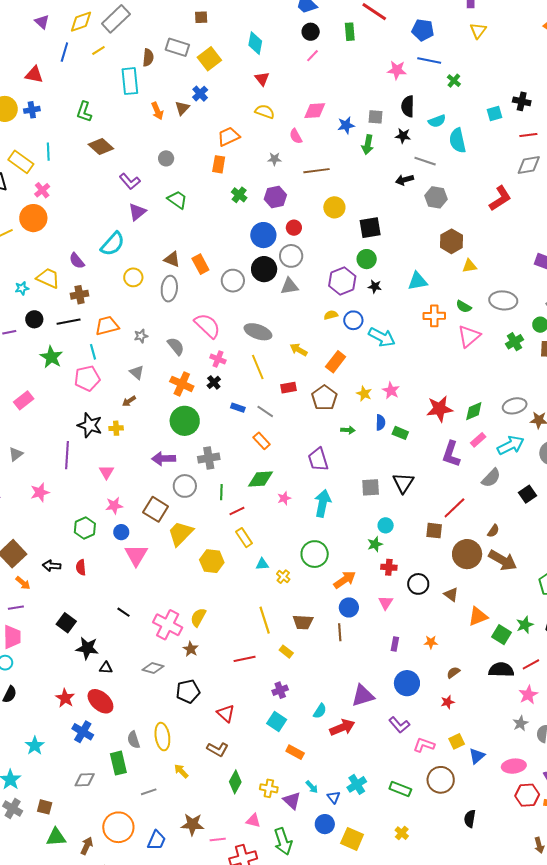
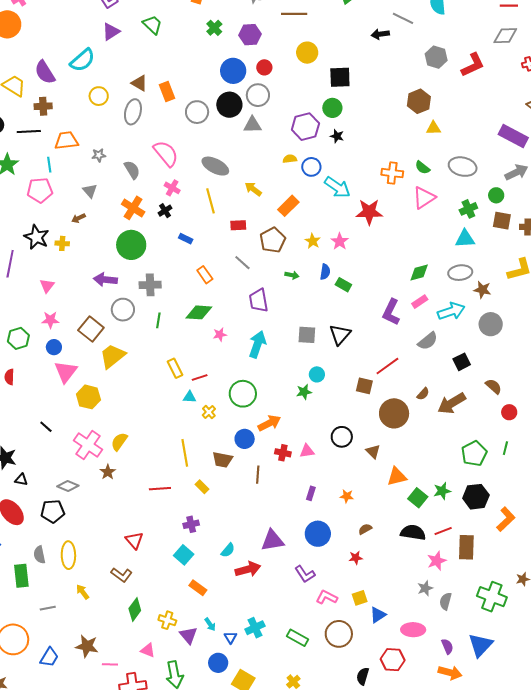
gray hexagon: (436, 197) -> (436, 57), moved
purple semicircle: (77, 261) -> (45, 72), size x1.4
cyan triangle: (417, 281) -> (465, 239), moved
red star: (440, 409) -> (369, 212), moved
gray line: (265, 411) -> (242, 263), moved
red line: (237, 511) -> (200, 378), moved
brown arrow: (503, 560) -> (452, 403), moved, turned 112
yellow hexagon: (212, 561) -> (88, 397), moved
red cross: (389, 567) -> (283, 453), moved
pink triangle: (386, 603) -> (307, 451), turned 42
blue circle: (349, 607) -> (245, 439), moved
black pentagon: (188, 691) -> (53, 511), moved
red hexagon: (527, 795) -> (393, 660), moved

